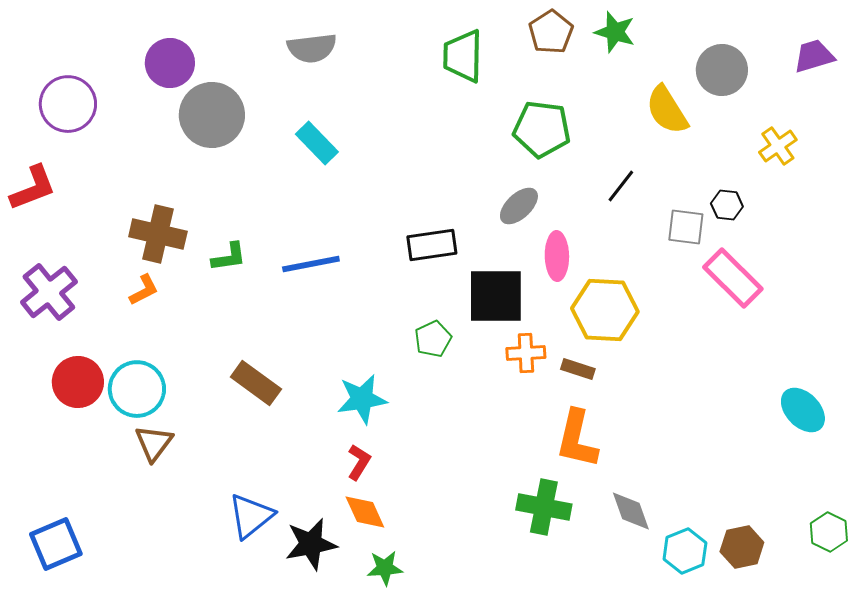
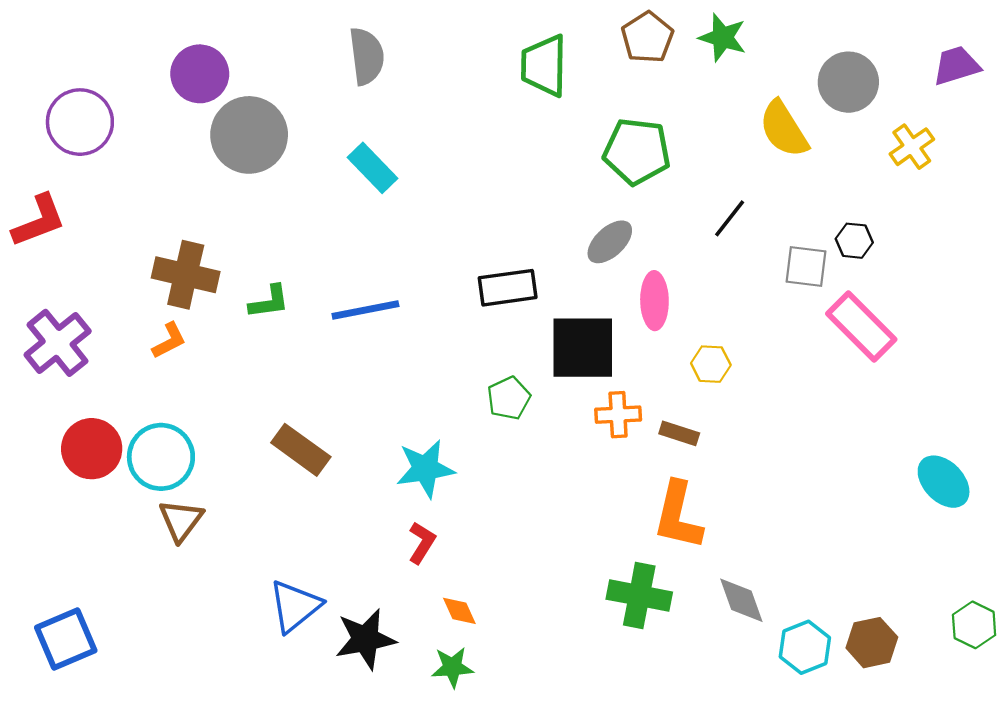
gray semicircle: (312, 48) -> (367, 56), turned -90
yellow cross: (778, 146) -> (912, 147), moved
yellow hexagon: (605, 310) -> (711, 364), size x0.5
orange diamond: (365, 512) -> (459, 611), moved, size x0.7

